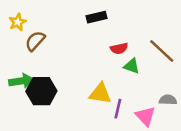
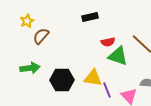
green triangle: (132, 66) -> (118, 56), size x1.5
black hexagon: (41, 91) -> (62, 80), moved
purple line: (118, 109) -> (107, 90), turned -35

